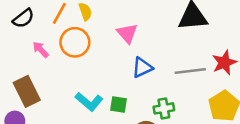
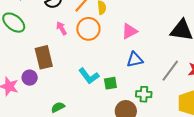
pink triangle: (127, 33) -> (129, 31), turned 30
gray line: (190, 71) -> (170, 71), turned -60
green square: (118, 104) -> (110, 83), turned -32

